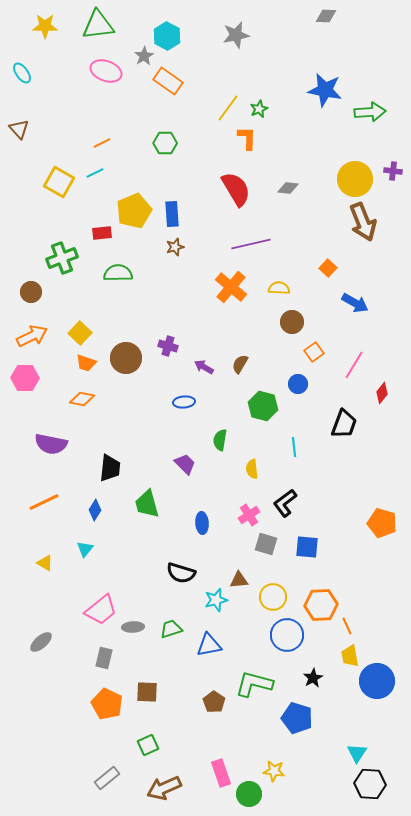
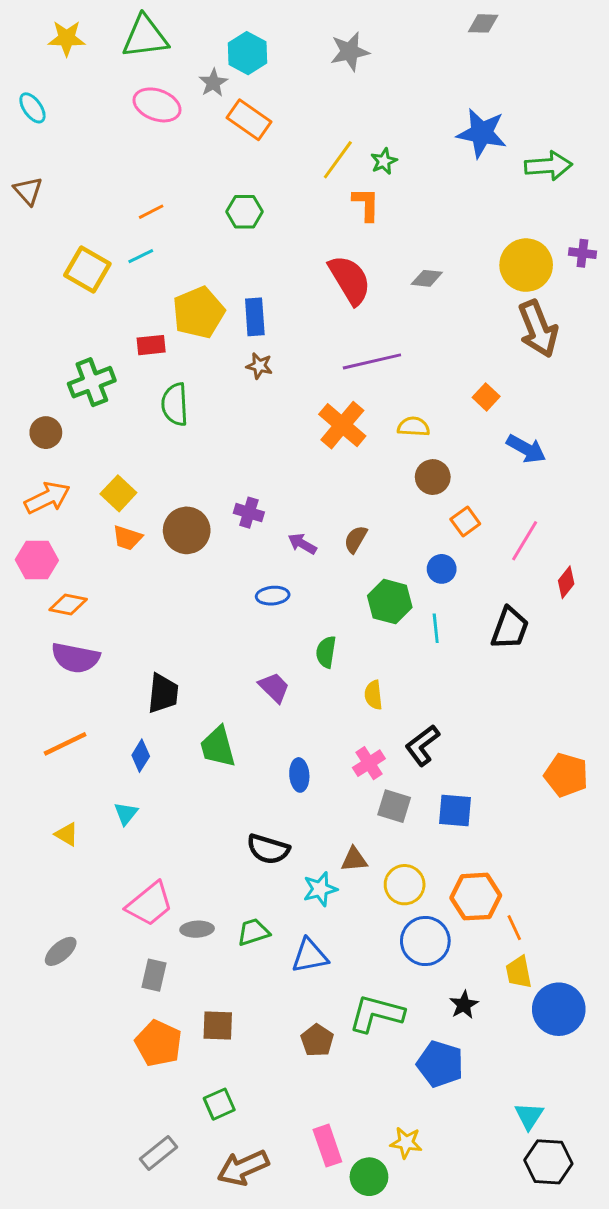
brown star: (175, 247) -> (259, 366), turned 30
green semicircle: (118, 273) -> (175, 404), turned -92
orange diamond: (82, 399) -> (68, 604), moved
cyan line: (294, 447) -> (436, 628), moved

